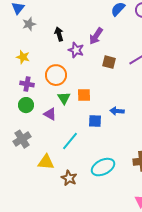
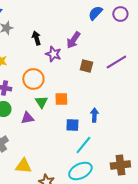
blue arrow: (117, 111) -> (94, 115), turned 88
purple triangle: (50, 114) -> (27, 118), turned -40
cyan line: (70, 141) -> (83, 145), moved

